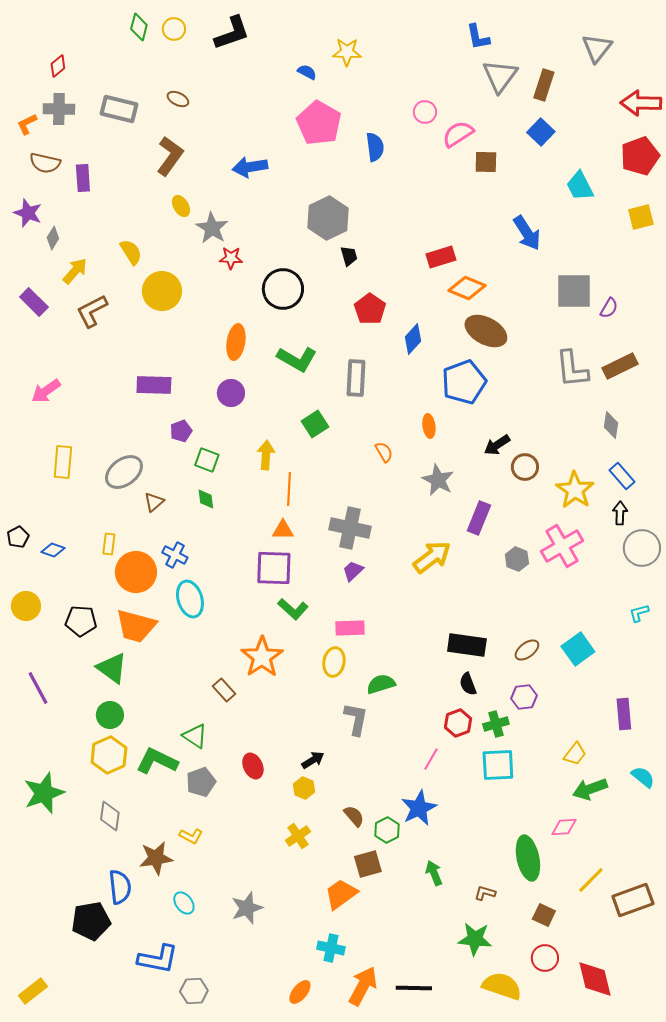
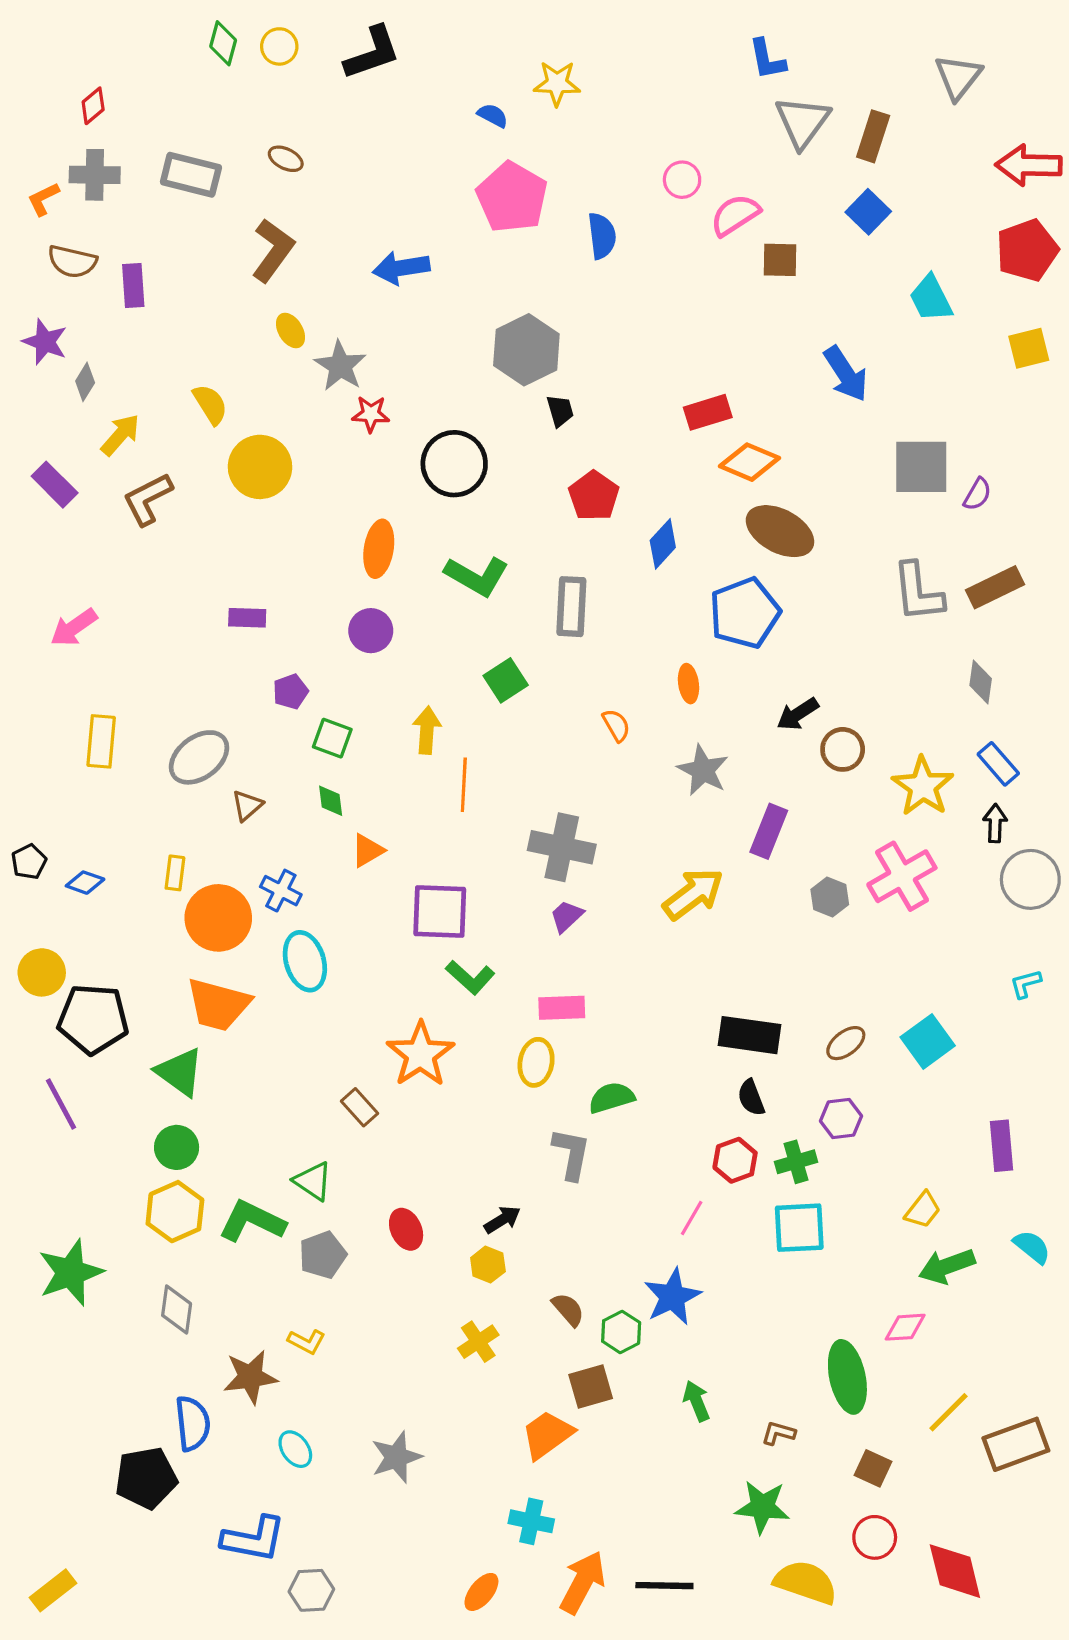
purple rectangle: (154, 385) -> (247, 618), size x0.7
orange triangle: (283, 530) -> (368, 850), moved, turned -30
black pentagon: (81, 621) -> (93, 1019), moved, size x1.4

